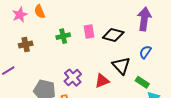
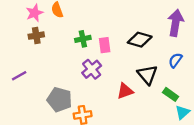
pink rectangle: (89, 31) -> (105, 45), moved
brown cross: (26, 44) -> (36, 36), moved
purple cross: (73, 78) -> (92, 69), moved

